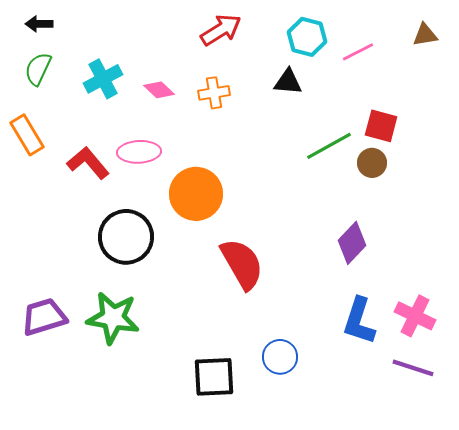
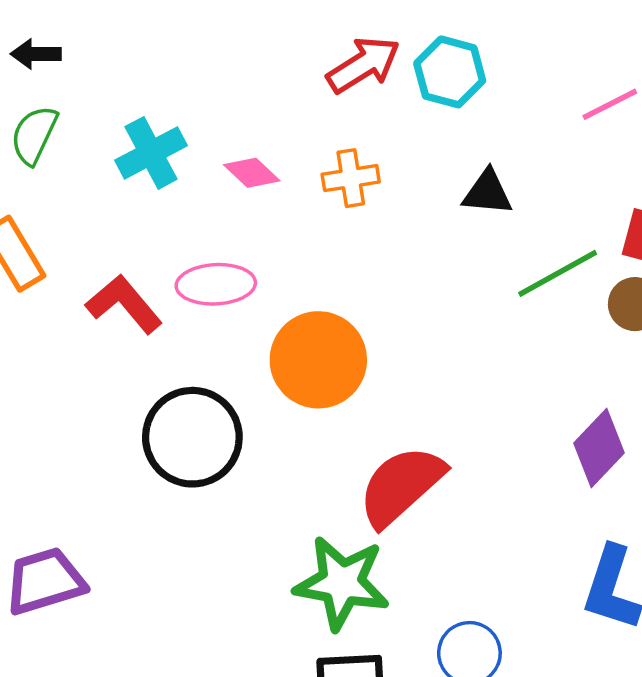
cyan hexagon: (307, 37) -> (450, 72), moved
black triangle: (288, 82) -> (487, 193), moved
red semicircle: (242, 264) -> (401, 486), turned -102
green star: (113, 318) -> (342, 583), moved

